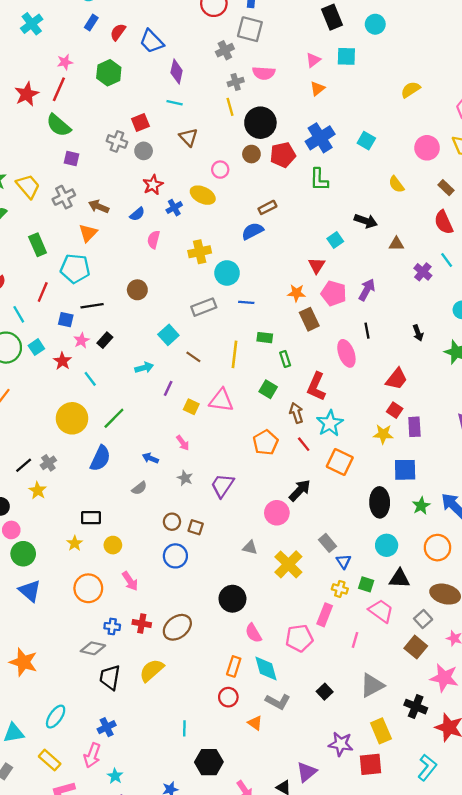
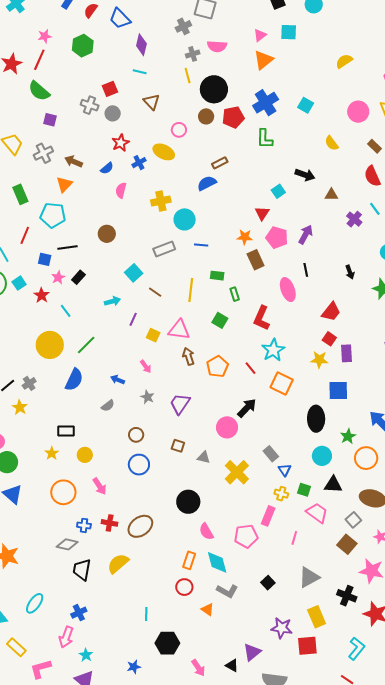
orange triangle: (318, 89) -> (263, 60), size x1.5
brown arrow: (296, 413) -> (189, 356), moved
green star: (421, 506) -> (348, 436), moved
brown square: (196, 527) -> (178, 446), moved
yellow rectangle: (50, 760) -> (16, 647), moved

